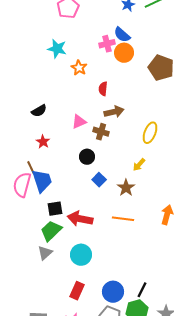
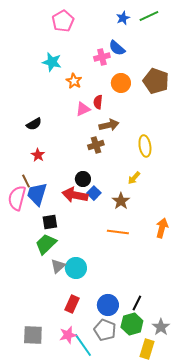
orange circle: (124, 53) -> (121, 83), moved
pink triangle: (79, 122) -> (83, 109), moved
brown cross: (101, 132) -> (96, 145), turned -35
yellow ellipse: (150, 133) -> (145, 146), turned -30
black circle: (87, 157) -> (83, 179), moved
blue trapezoid: (42, 181) -> (37, 194), turned -145
red arrow: (80, 219) -> (75, 195), moved
gray triangle: (45, 253) -> (58, 266), moved

